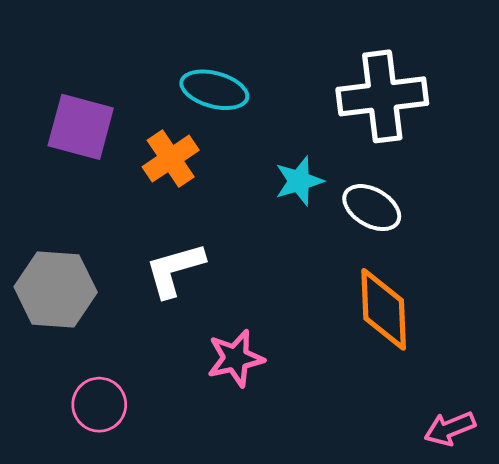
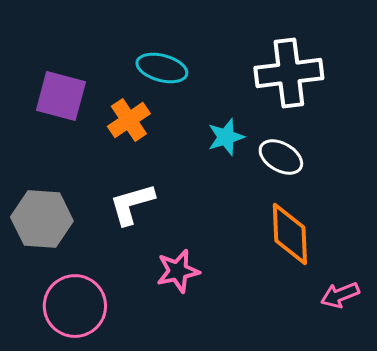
pink circle: (99, 405) -> (75, 306), size x1.5
pink arrow: (450, 428) -> (340, 295), moved

